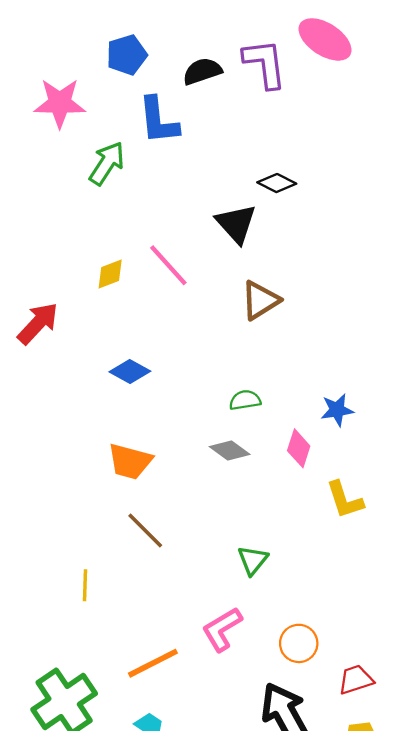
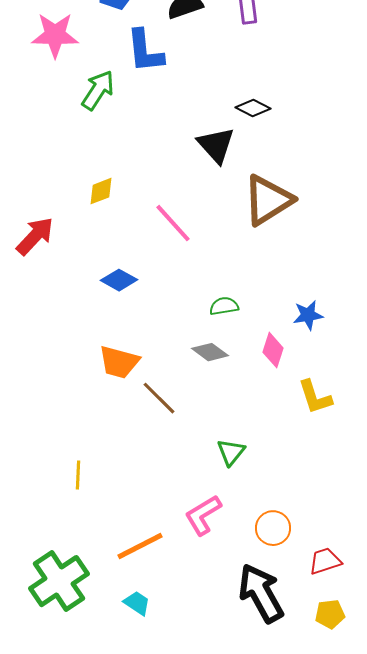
pink line: (168, 265) -> (173, 223), moved
brown triangle: (260, 300) -> (268, 200), moved, size x1.4
brown line: (145, 531) -> (159, 398), moved

